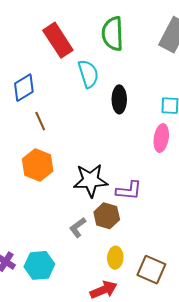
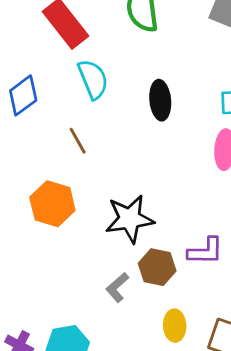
cyan semicircle: (88, 74) -> (93, 79), moved
brown line: (40, 121) -> (78, 141), moved
purple L-shape: (129, 191) -> (206, 251), moved

